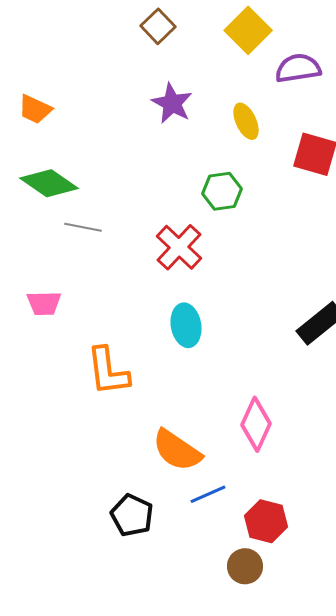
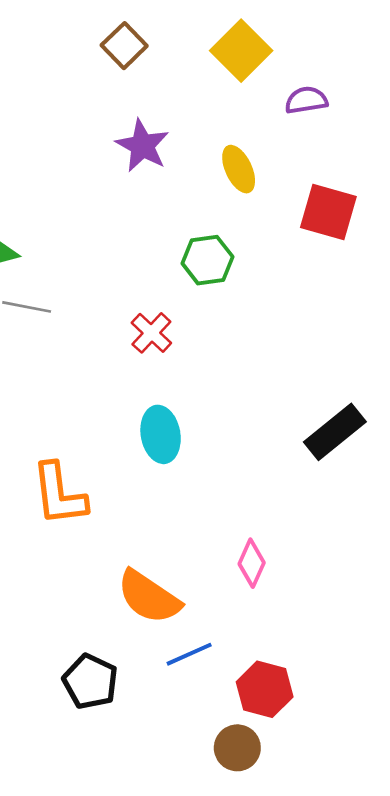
purple semicircle: (298, 68) -> (306, 100), size x0.7
red cross: (179, 247) -> (151, 333), size x0.7
pink diamond: (256, 424) -> (252, 563), size x0.7

